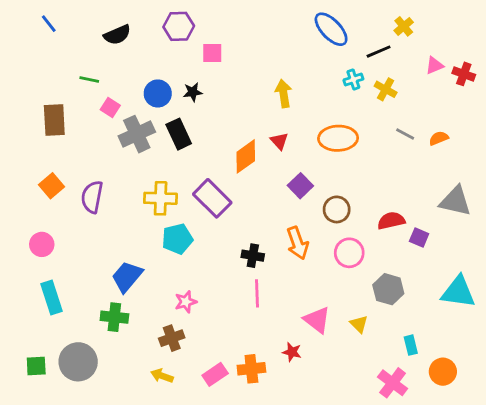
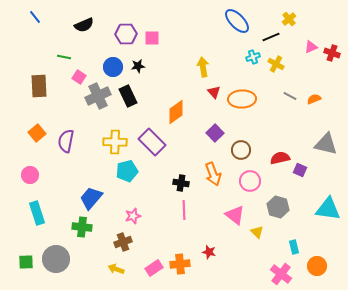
purple hexagon: (179, 26) -> (126, 34), moved
red triangle: (279, 141) -> (214, 92), moved
pink triangle: (317, 320) -> (235, 215), moved

